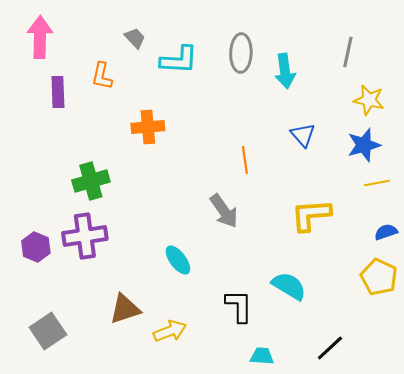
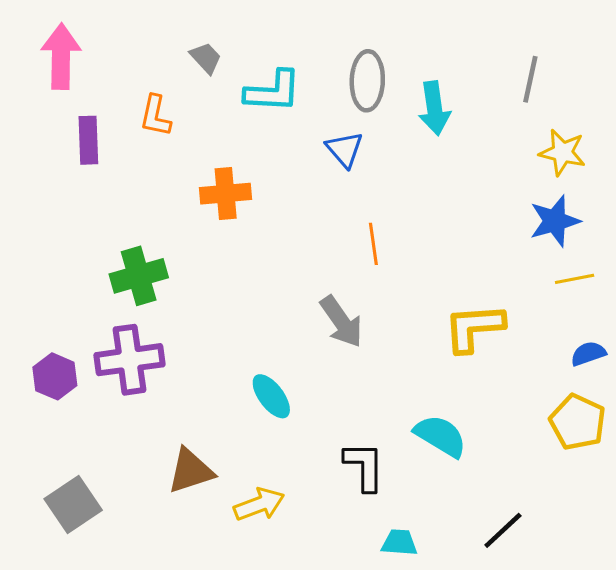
blue triangle: (303, 135) -> (344, 149), moved

